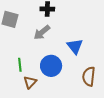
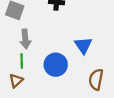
gray arrow: (42, 32) -> (25, 39), moved, turned -60
brown triangle: (30, 82) -> (16, 81), moved

